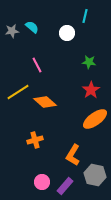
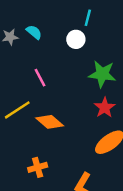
cyan line: (85, 16) -> (88, 18), moved
green star: (89, 62) -> (102, 74), size x1.6

